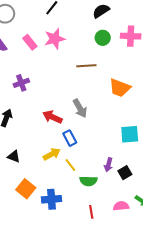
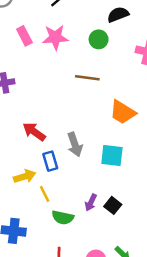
green circle: (103, 38) -> (99, 39), moved
gray arrow: (80, 108) -> (75, 144), moved
cyan square: (130, 134) -> (112, 156), moved
black square: (125, 173) -> (113, 205), moved, turned -32

